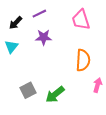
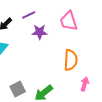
purple star: (44, 37) -> (40, 32), moved

